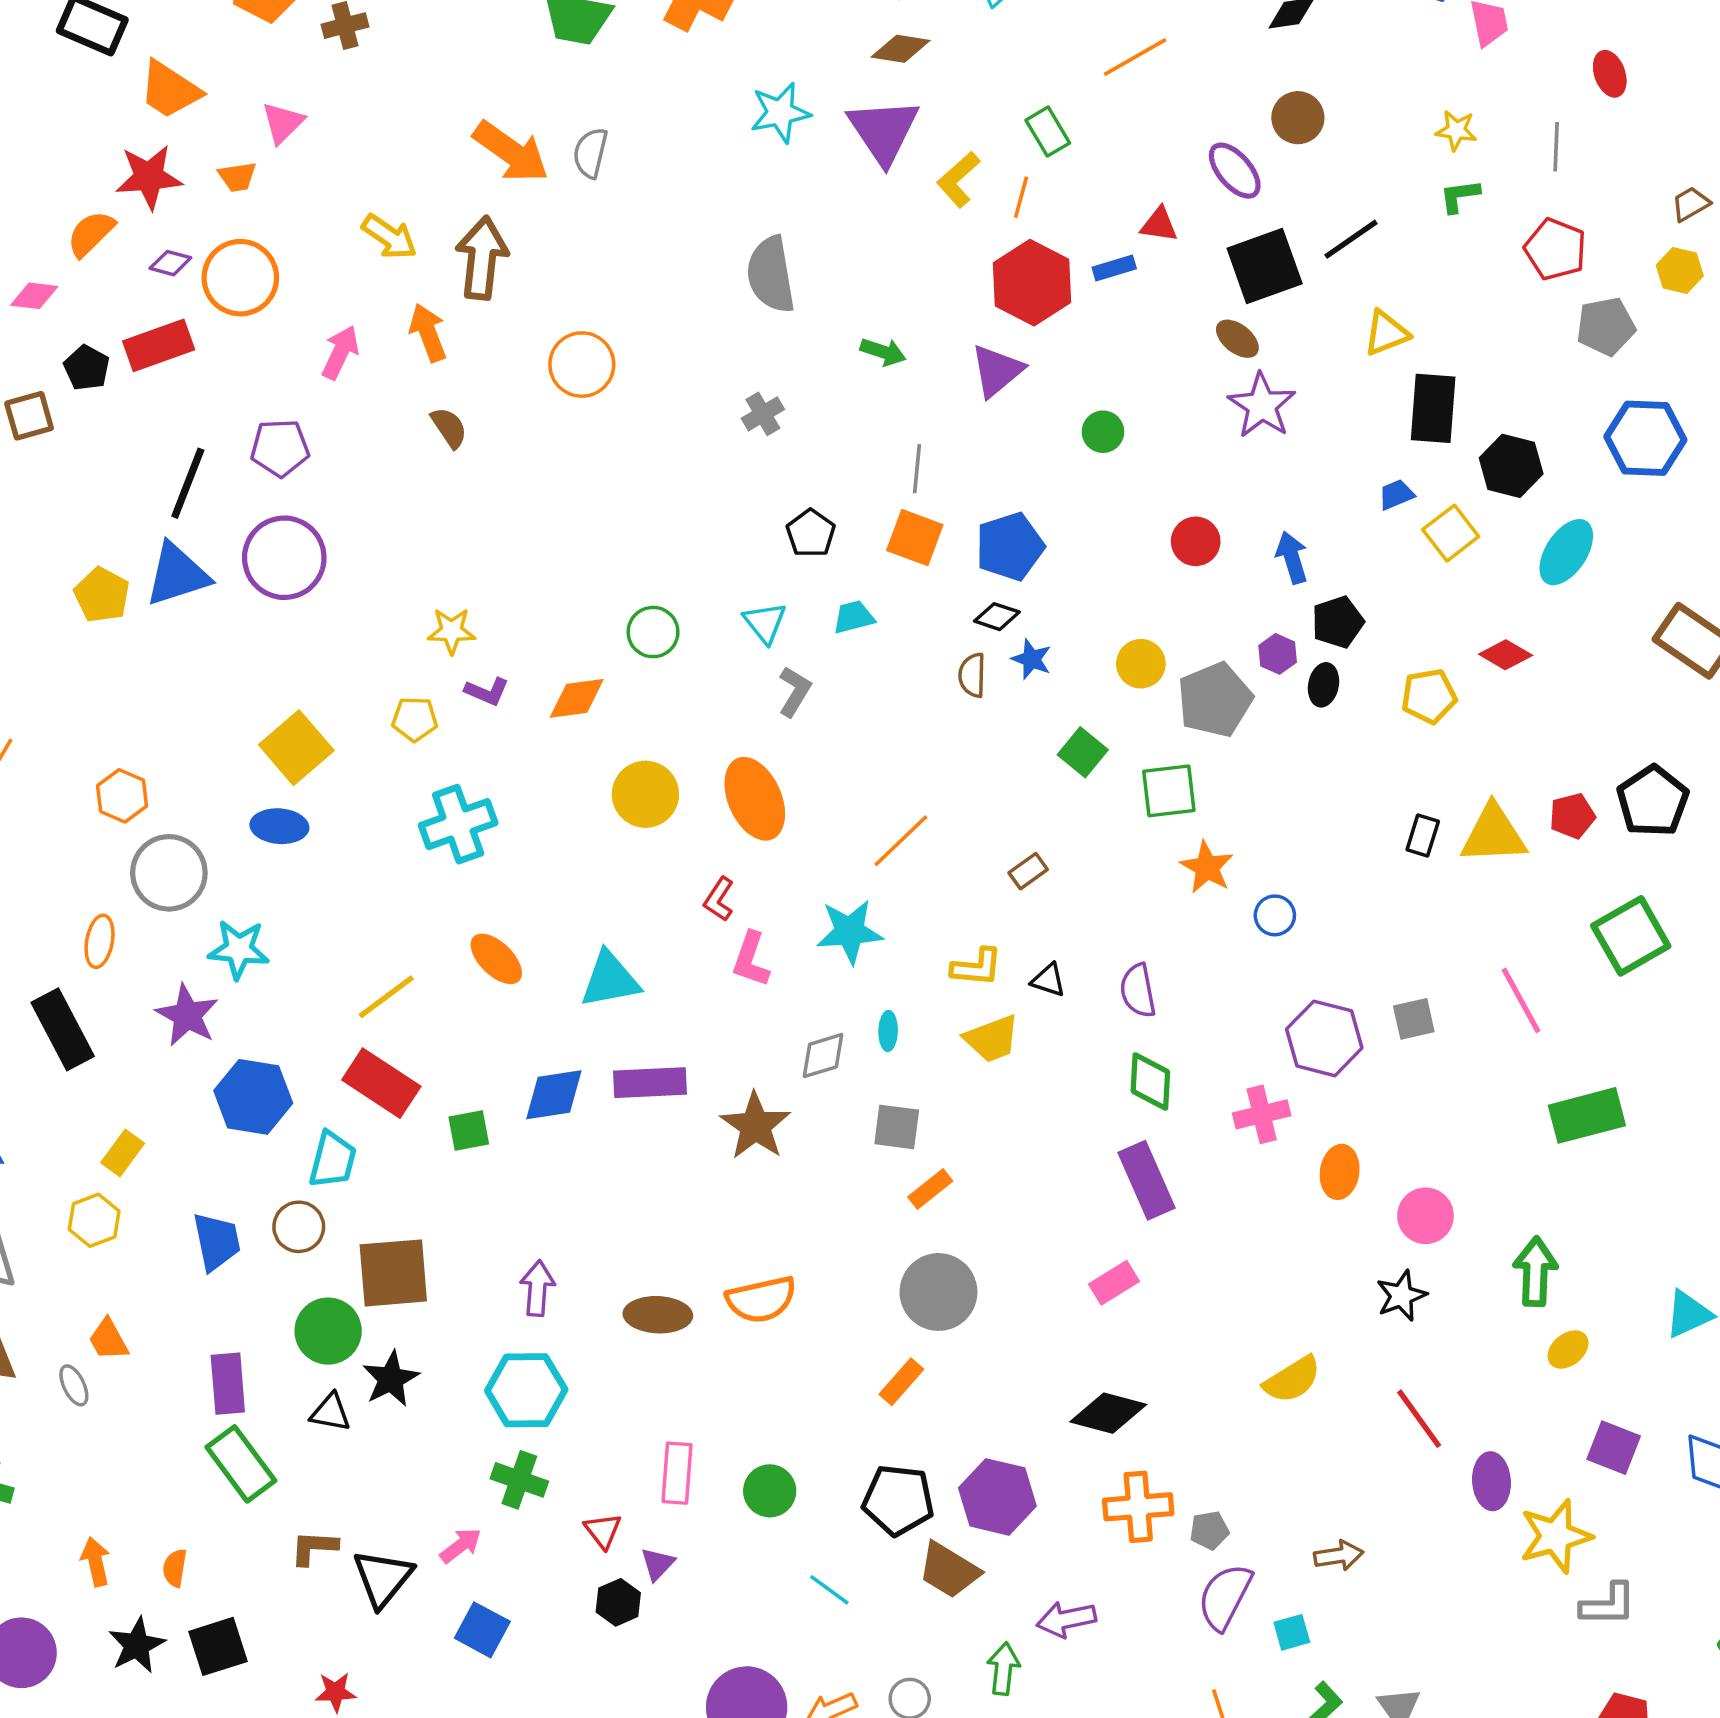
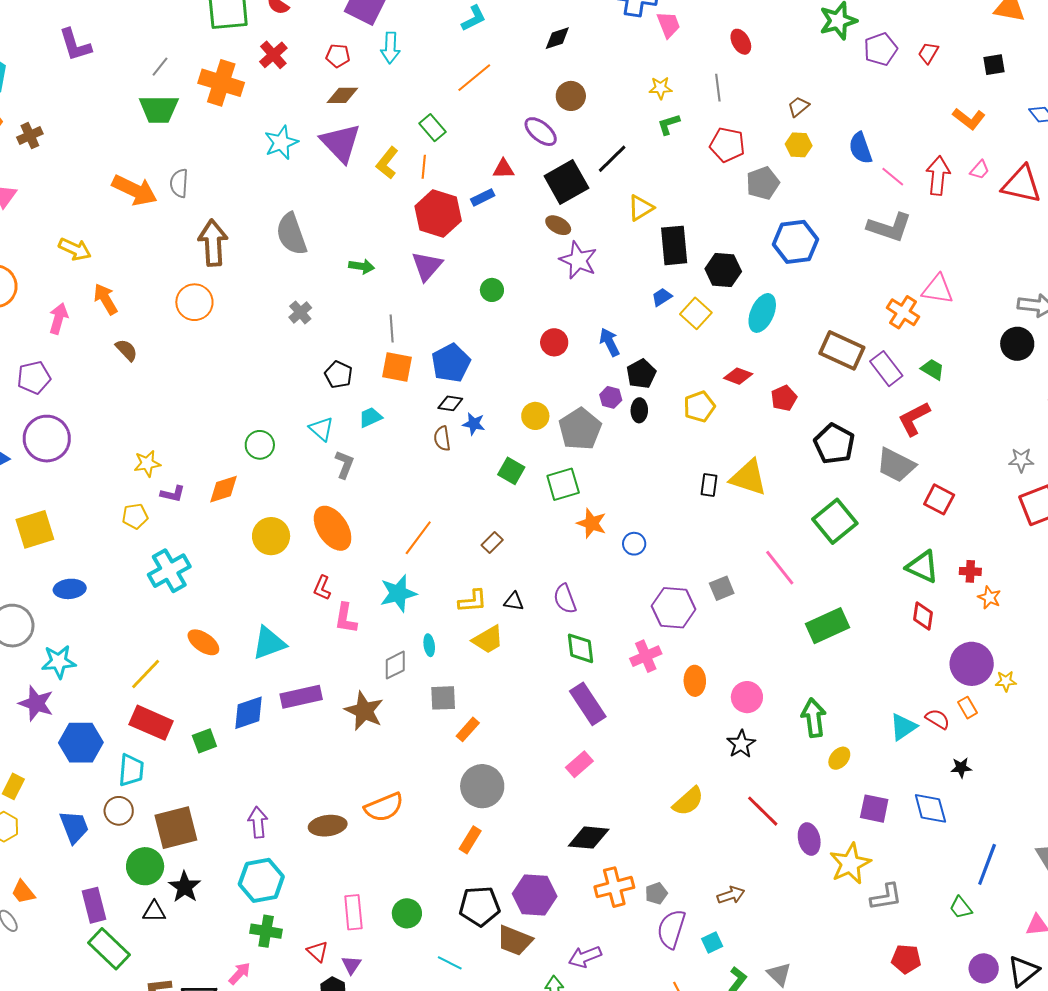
brown arrow: (482, 258) -> (213, 243), moved
yellow square: (296, 748) -> (35, 529), moved, turned 33
red pentagon: (1572, 816) -> (784, 398), moved
yellow triangle: (1493, 834) -> (748, 478), turned 30

